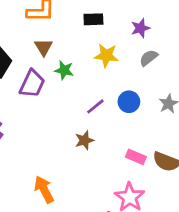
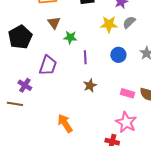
yellow star: (106, 55) -> (109, 24), moved
purple trapezoid: (32, 84) -> (48, 65), moved
purple line: (95, 106) -> (85, 57), moved, turned -48

